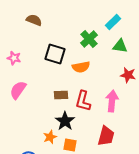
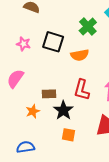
pink star: (14, 58) -> (23, 44), moved
brown rectangle: (61, 95) -> (49, 94), moved
orange star: (50, 137) -> (33, 111), moved

